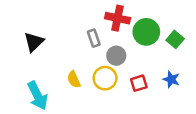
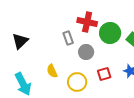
yellow circle: (105, 78) -> (77, 82), moved

